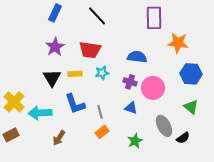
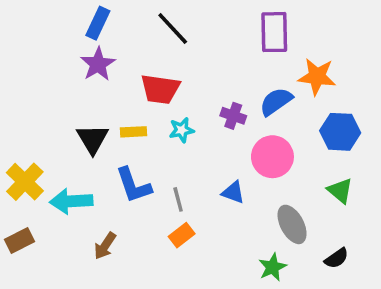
purple star: (55, 47) -> (98, 64), moved
blue semicircle: (137, 57) -> (276, 102), moved, turned -42
purple cross: (130, 82) -> (233, 116), moved
black semicircle: (183, 138) -> (337, 258), moved
green star: (135, 141) -> (272, 267), moved

